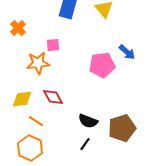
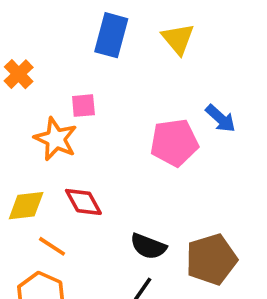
orange star: (38, 63) -> (56, 139), turned 30

